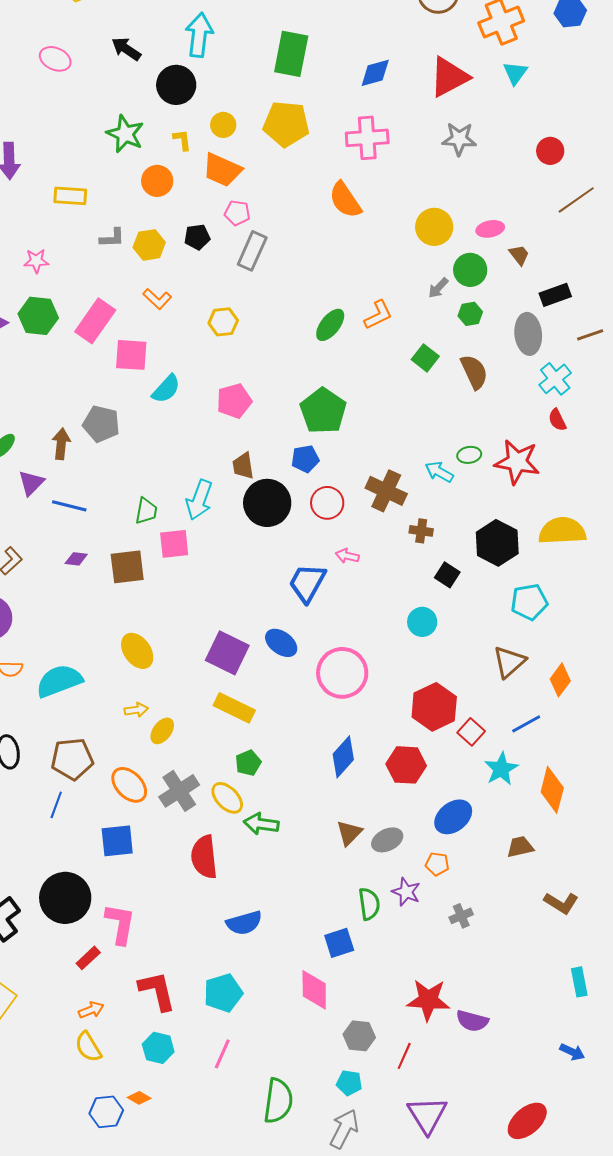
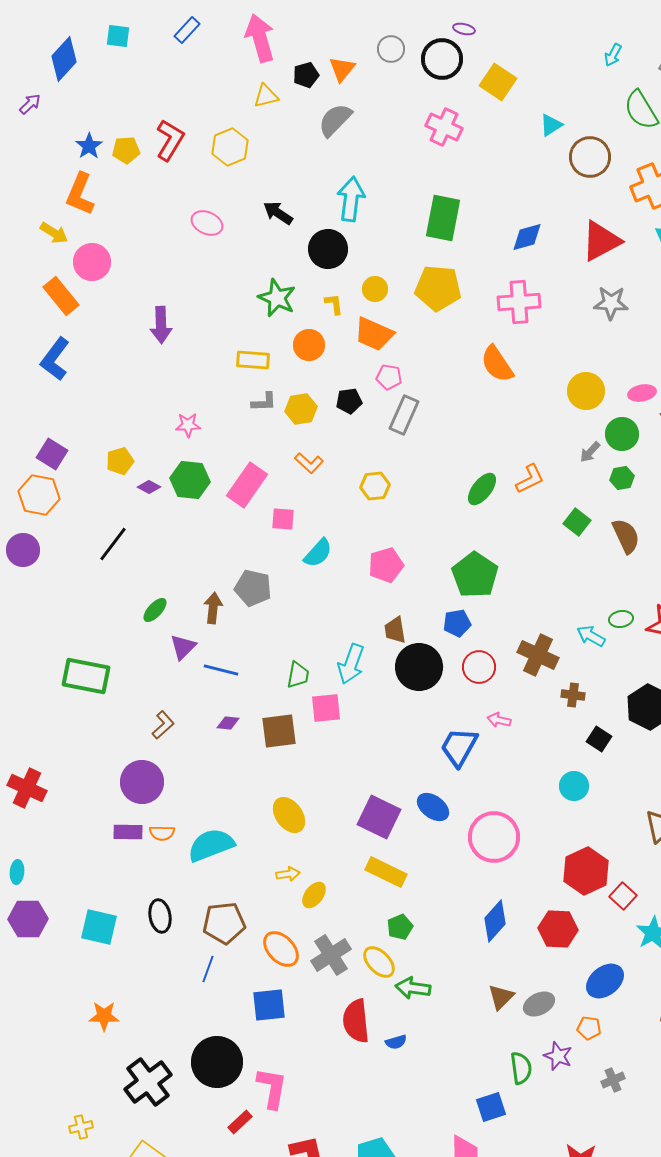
yellow rectangle: (70, 196) -> (253, 360), moved
pink square: (131, 355) -> (283, 519), size x0.7
blue semicircle: (244, 923) -> (396, 1042), moved, size x0.6

